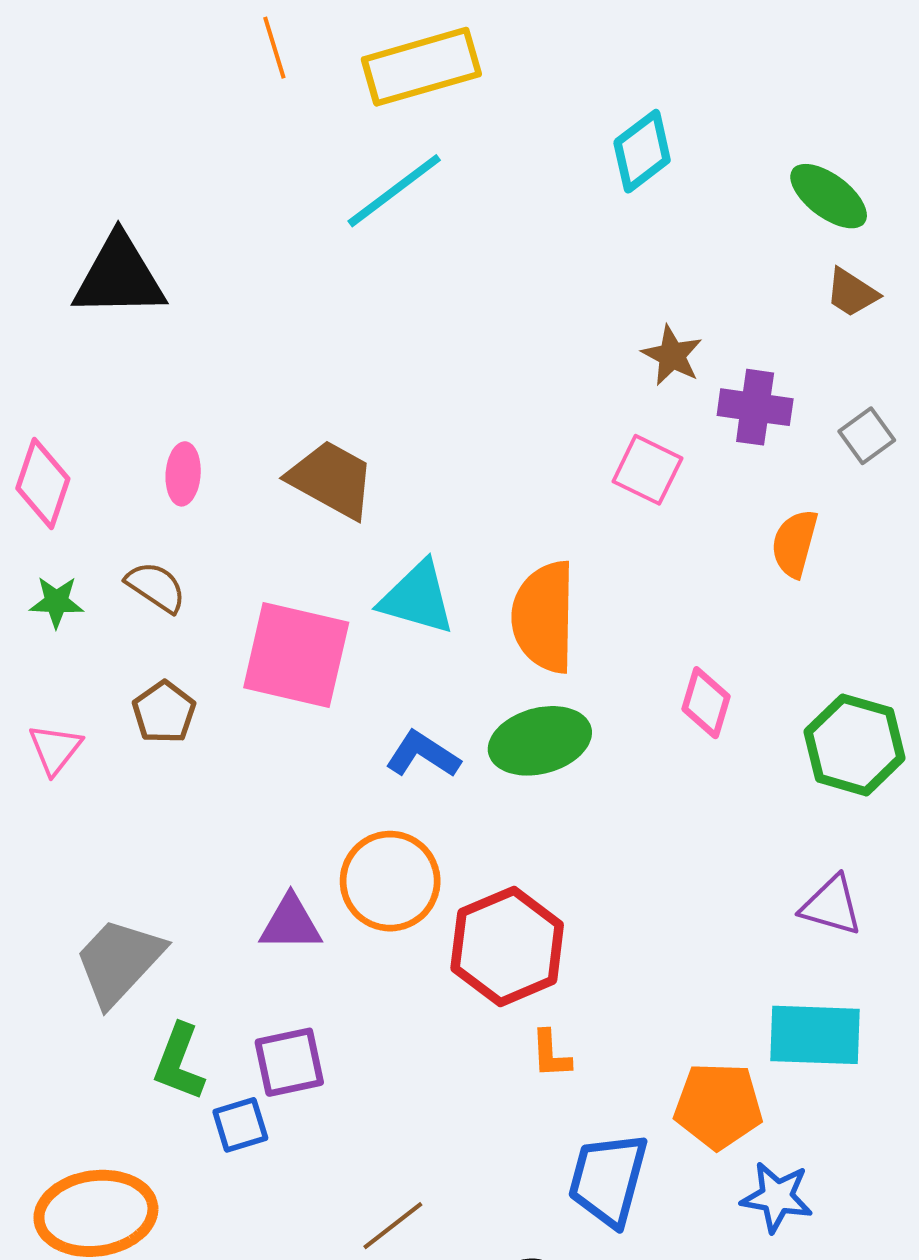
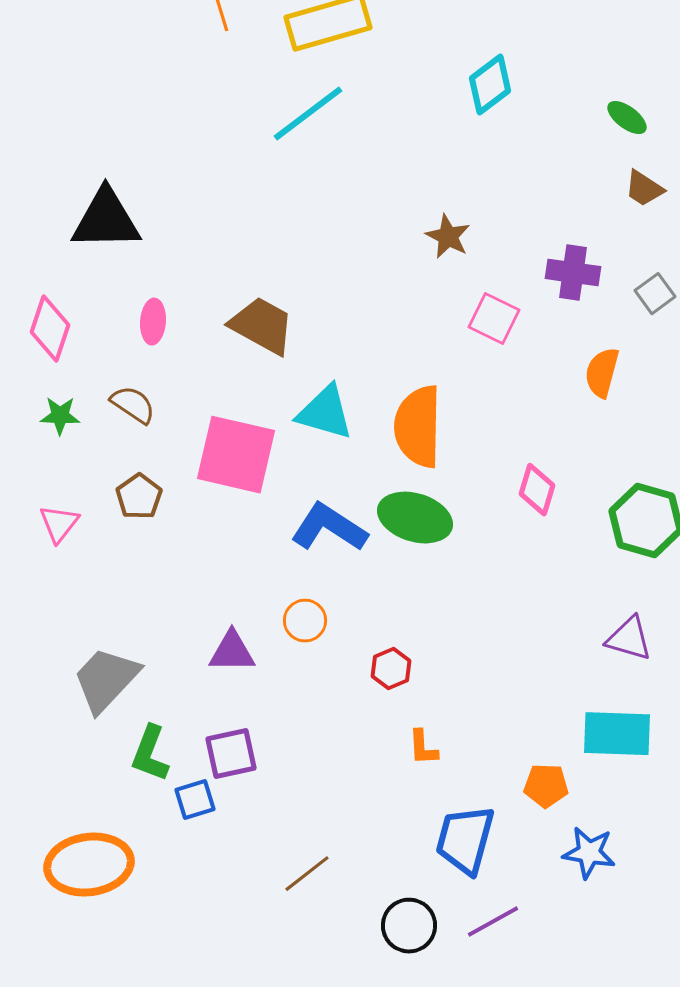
green ellipse: (829, 196) -> (627, 118), size x0.7
black triangle: (119, 276) -> (106, 220), moved
brown star: (672, 355) -> (448, 237), moved
green ellipse: (540, 741) -> (415, 518), turned 32
blue L-shape: (423, 754) -> (329, 528), size x1.4
orange circle: (390, 881) -> (305, 621), size x0.6
red hexagon: (507, 946) -> (391, 669), size x0.5
orange pentagon: (718, 1106) -> (546, 786), size x0.7

